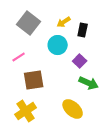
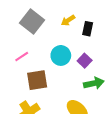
cyan circle: (58, 45) -> (61, 55), moved
green arrow: (89, 83) -> (94, 83), turned -36

